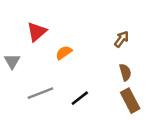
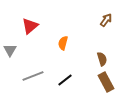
brown arrow: (122, 39) -> (106, 20), moved
orange semicircle: (64, 53) -> (63, 43), moved, turned -40

